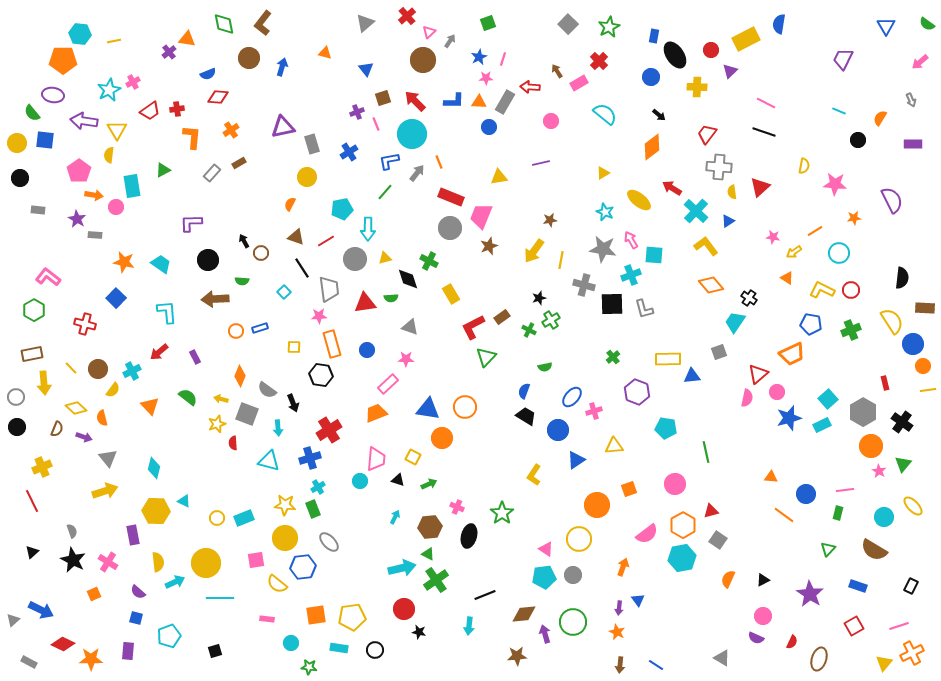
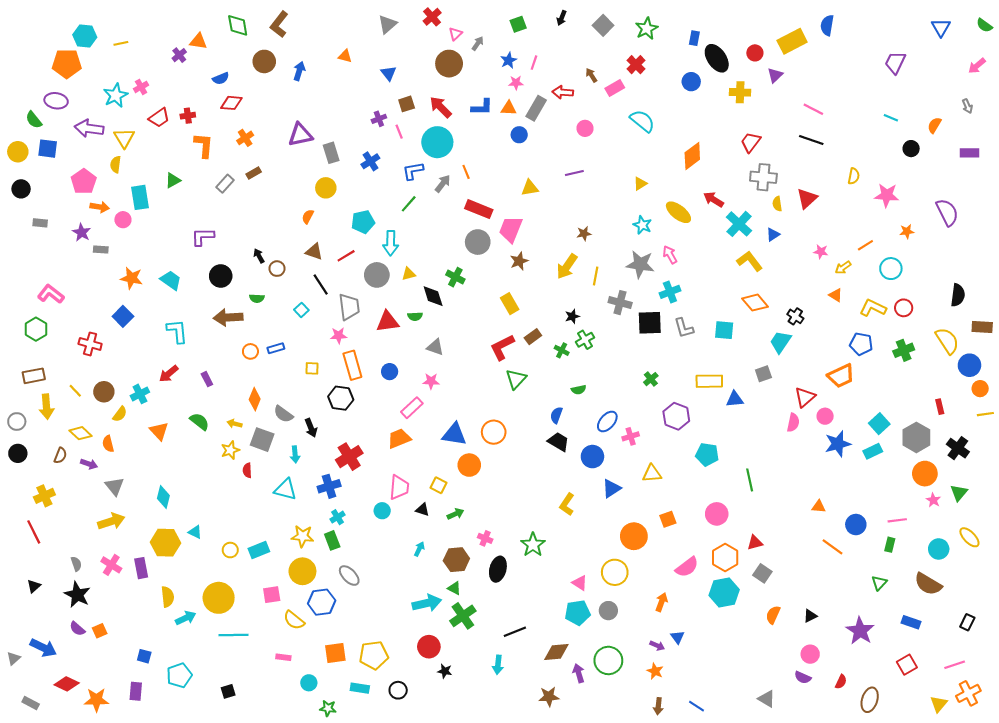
black arrow: (659, 115) -> (562, 18), moved, turned 72
cyan square: (654, 255) -> (724, 330), moved
yellow rectangle: (451, 294) -> (510, 304), moved
pink cross: (108, 562) -> (111, 565), moved
purple semicircle: (138, 592) -> (77, 629), moved
purple arrow: (619, 608) -> (657, 646), turned -72

